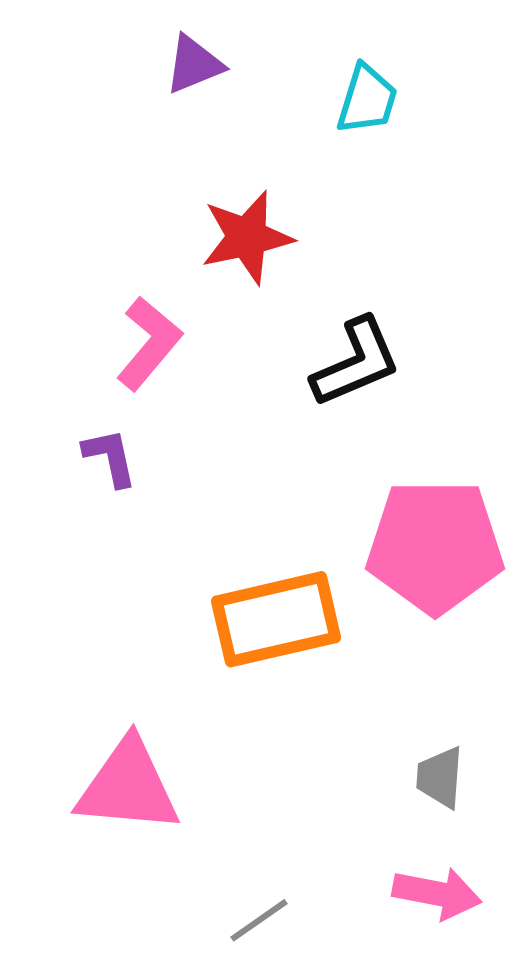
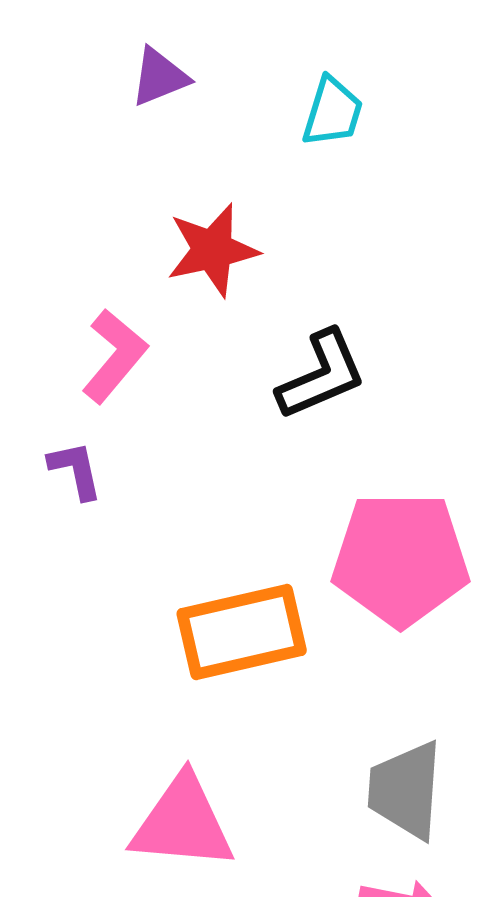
gray trapezoid: (440, 777) -> (406, 790), size x1.6
pink triangle: (128, 786) -> (183, 823), moved

